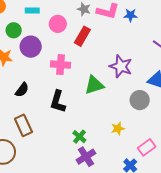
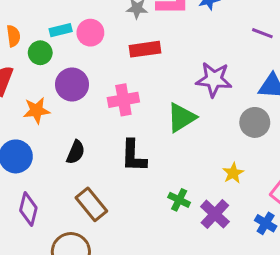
pink circle: (58, 24) -> (90, 33), moved
green circle: (14, 30) -> (40, 53), moved
red rectangle: (82, 36) -> (145, 49), turned 66
purple cross: (86, 157) -> (215, 214), moved

